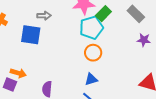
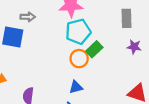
green rectangle: (103, 14) -> (94, 49), moved
gray rectangle: (136, 14) -> (126, 18), turned 42

